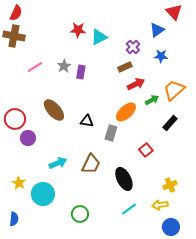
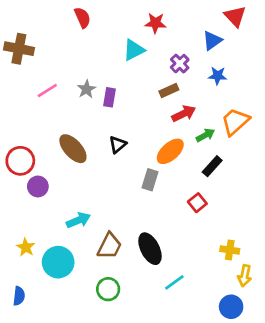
red semicircle: (16, 13) -> (82, 18), moved, turned -49
red star: (78, 30) -> (155, 23), moved
black triangle: (87, 121) -> (118, 145), moved, turned -48
black rectangle: (170, 123) -> (212, 166), moved
brown trapezoid: (91, 164) -> (109, 246), moved
black ellipse: (124, 179) -> (150, 249), moved
yellow cross: (170, 185) -> (230, 250), turned 32
yellow arrow: (160, 205) -> (245, 276), moved, turned -70

